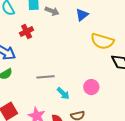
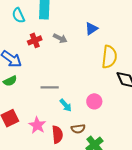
gray arrow: (52, 11) -> (60, 38), moved
yellow semicircle: (102, 41) -> (109, 57), turned -105

